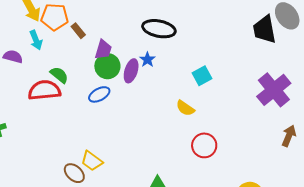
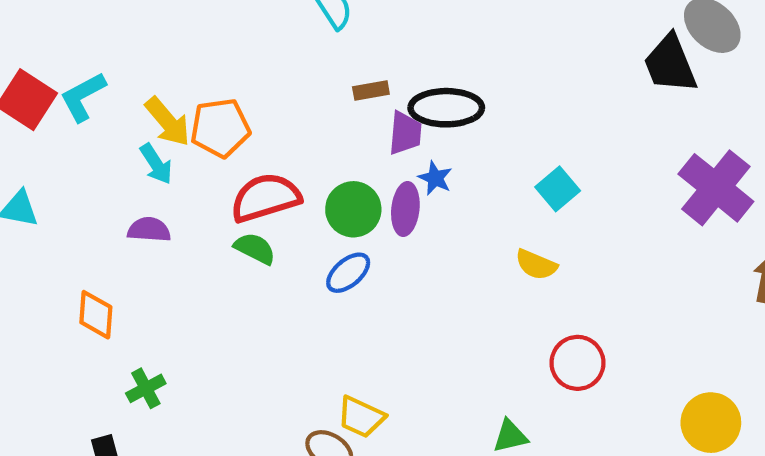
brown rectangle: (78, 31) -> (371, 91), moved, turned -49
cyan arrow: (36, 40) -> (156, 164), moved
purple trapezoid: (103, 50) -> (405, 133), moved
red semicircle: (44, 90) -> (266, 198), moved
red circle: (204, 145) -> (578, 363), moved

